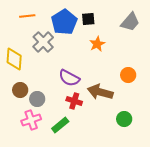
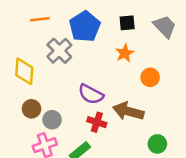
black square: (88, 19) -> (127, 23), moved
gray trapezoid: (130, 22) -> (165, 27), turned -85
orange circle: (128, 75) -> (150, 77), moved

